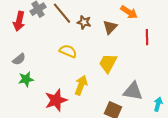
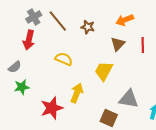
orange arrow: (129, 12) -> (125, 20), turned 126
red arrow: (19, 21) -> (29, 40), moved
brown star: (84, 22) -> (88, 27), moved
brown triangle: (110, 27) -> (118, 44), moved

